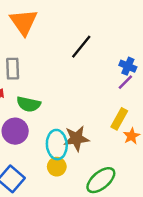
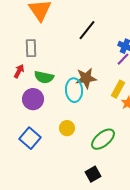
brown star: (76, 138) -> (86, 78), moved
cyan ellipse: (57, 145) -> (74, 90), moved

